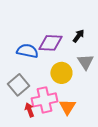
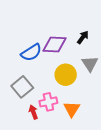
blue semicircle: (27, 51) -> (31, 52), turned 135
pink cross: (44, 100) -> (48, 102), size x0.7

